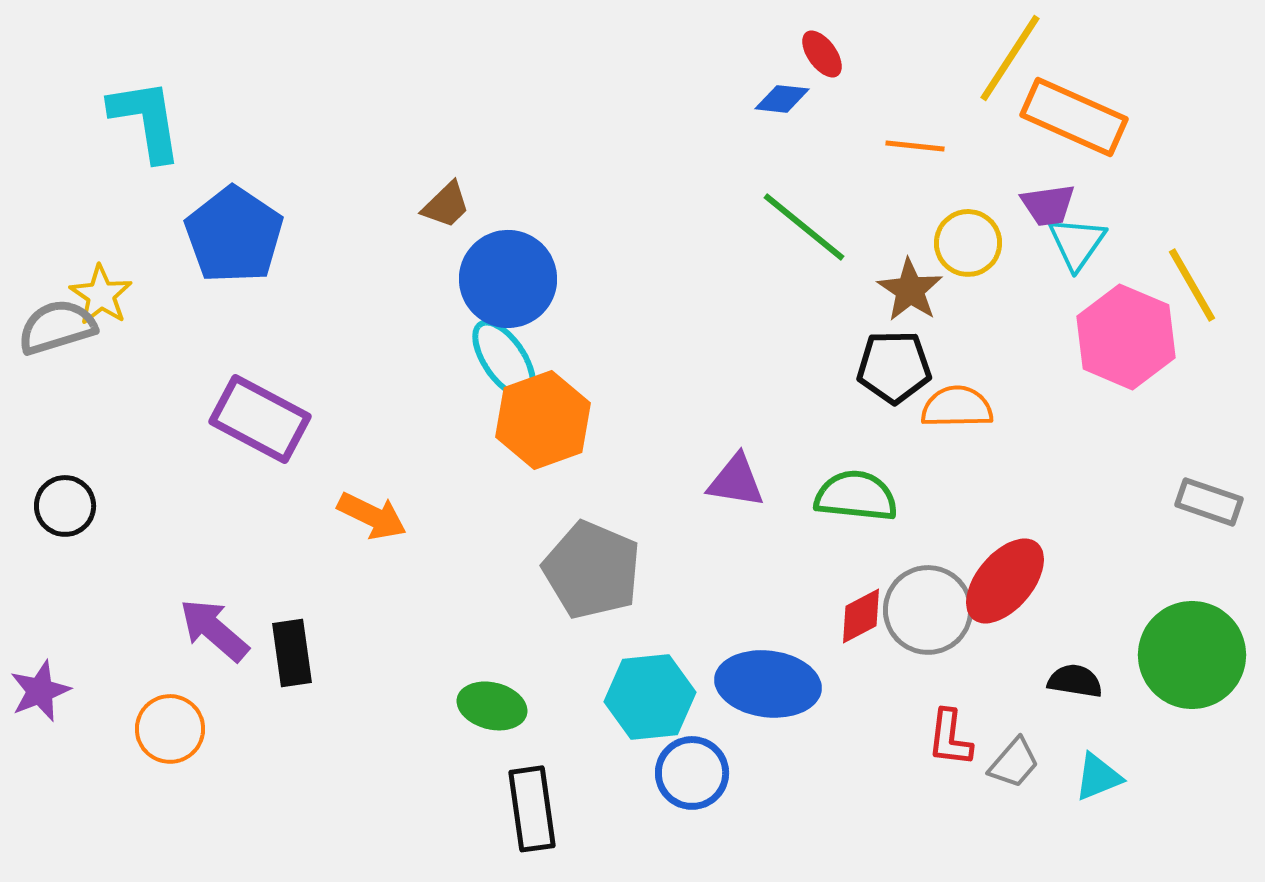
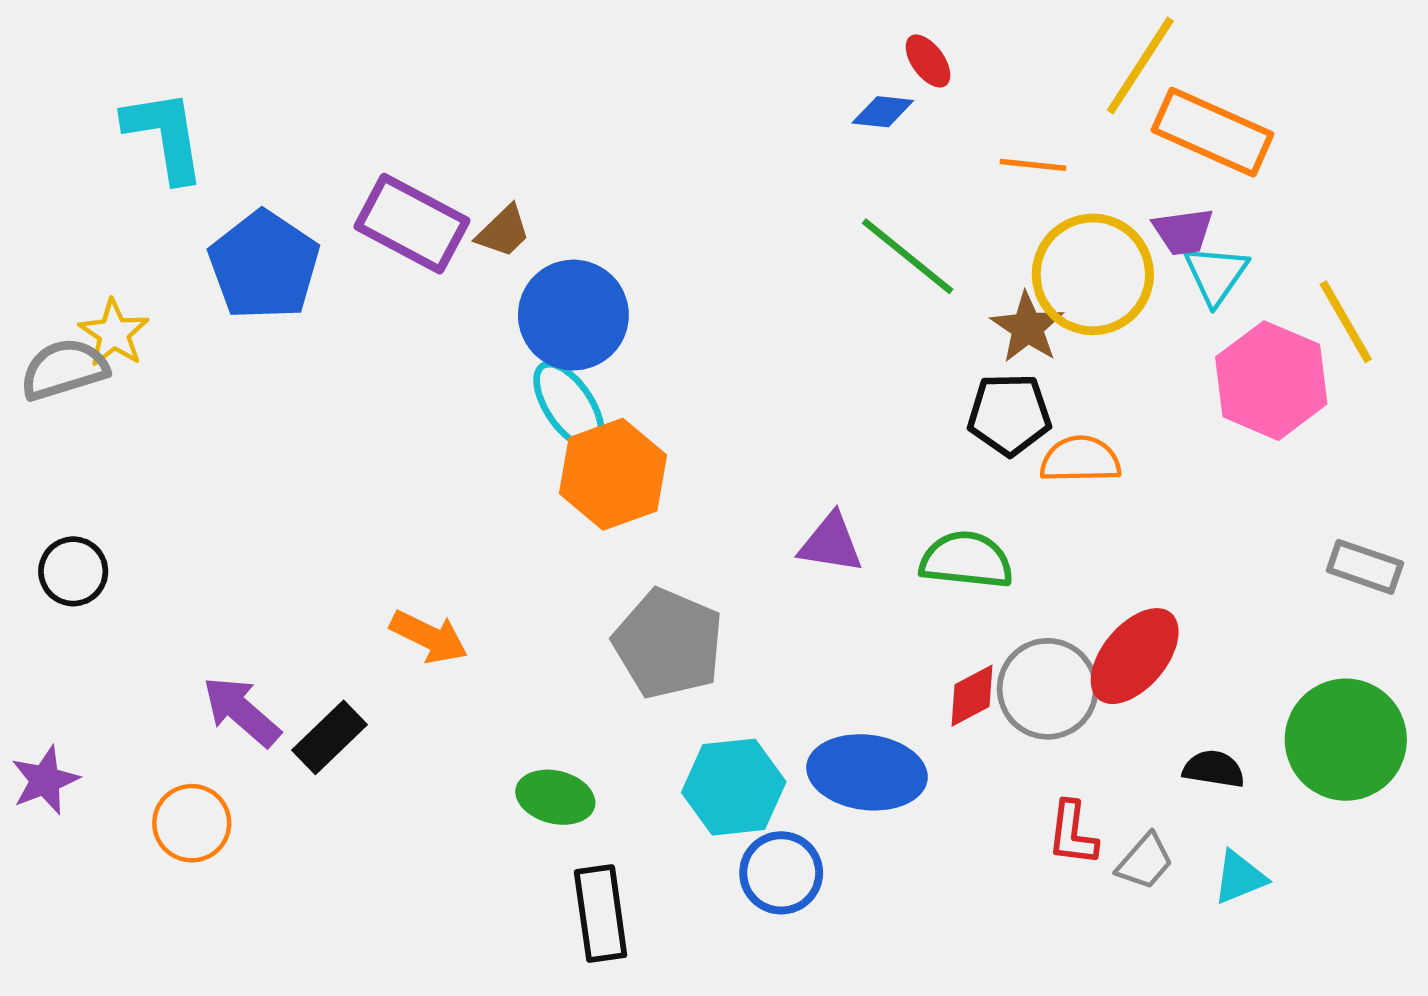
yellow circle: (968, 243) -> (1093, 274), size x1.6
purple rectangle: (260, 419) -> (412, 224), moved
orange arrow: (372, 516) -> (429, 637), moved
black rectangle: (292, 653) -> (330, 737), turned 54

